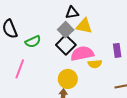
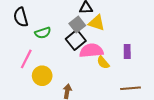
yellow semicircle: (95, 64) -> (103, 62), turned 48
yellow circle: (68, 79) -> (42, 76), moved

